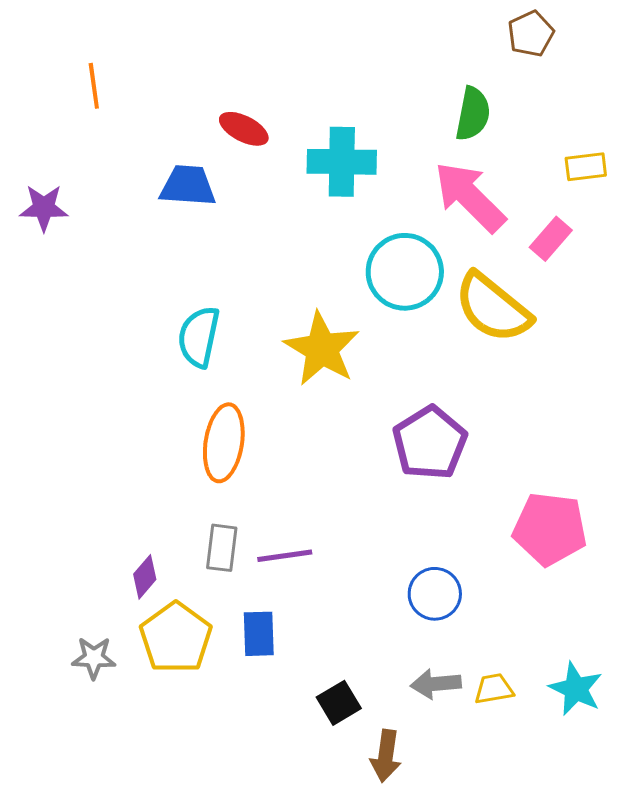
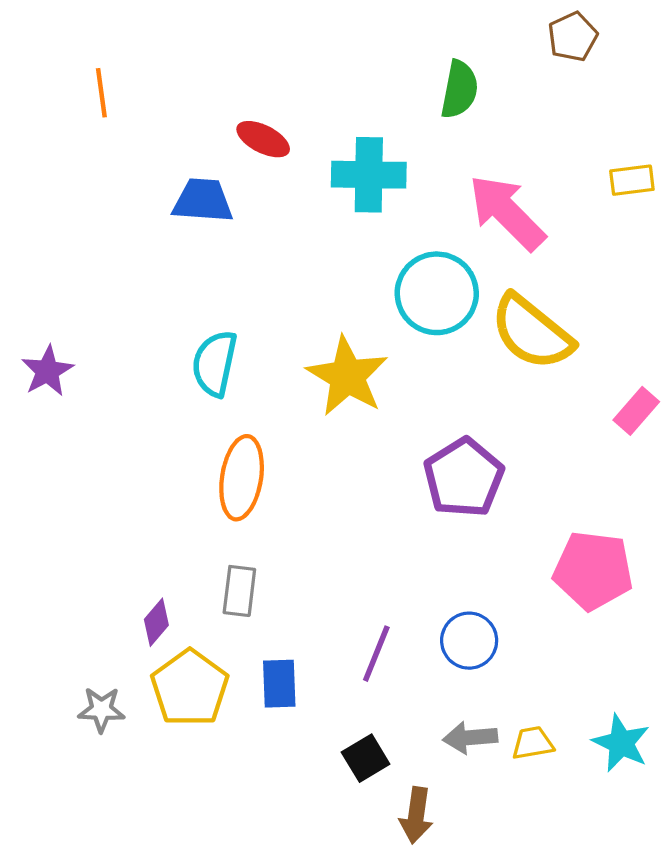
green semicircle: (473, 114) -> (459, 90), moved
purple star: (44, 208) -> (47, 371), moved, turned -30
pink rectangle: (551, 239) -> (636, 411), moved
purple line: (285, 556) -> (376, 654), moved, turned -60

